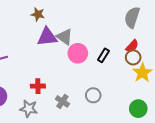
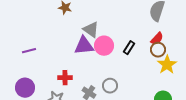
purple triangle: (47, 37) -> (84, 46), moved
gray circle: (93, 95) -> (110, 86), moved

